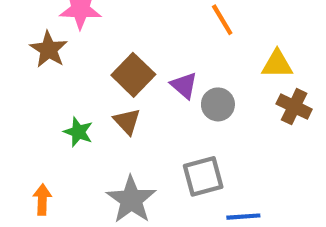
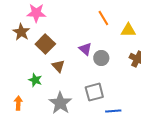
yellow triangle: (277, 64) -> (128, 30), moved
brown square: (133, 75) -> (45, 44), moved
green star: (78, 132) -> (35, 80), moved

